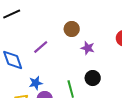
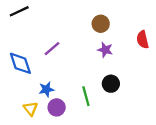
brown circle: (72, 29) -> (101, 24), moved

